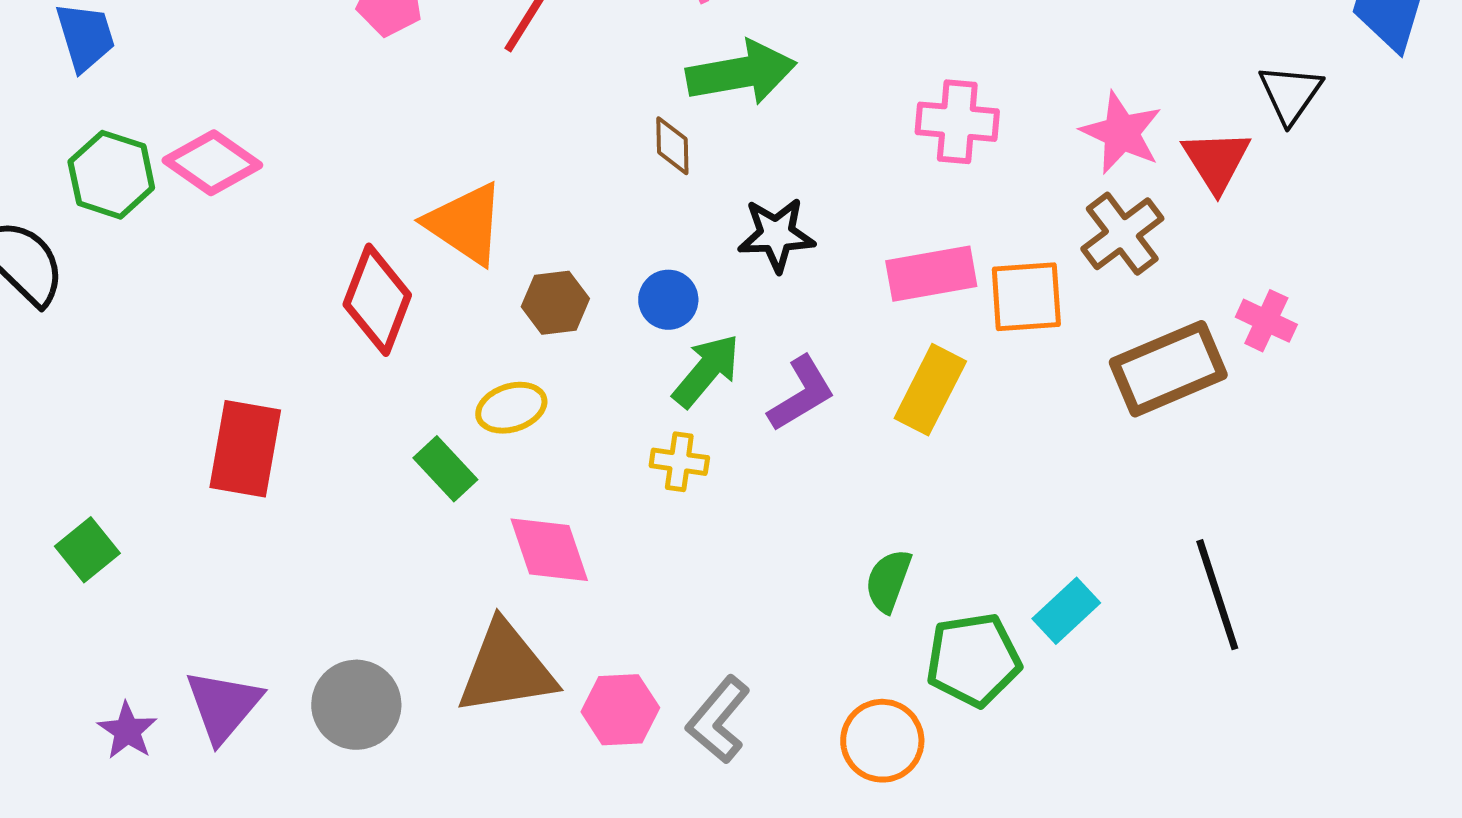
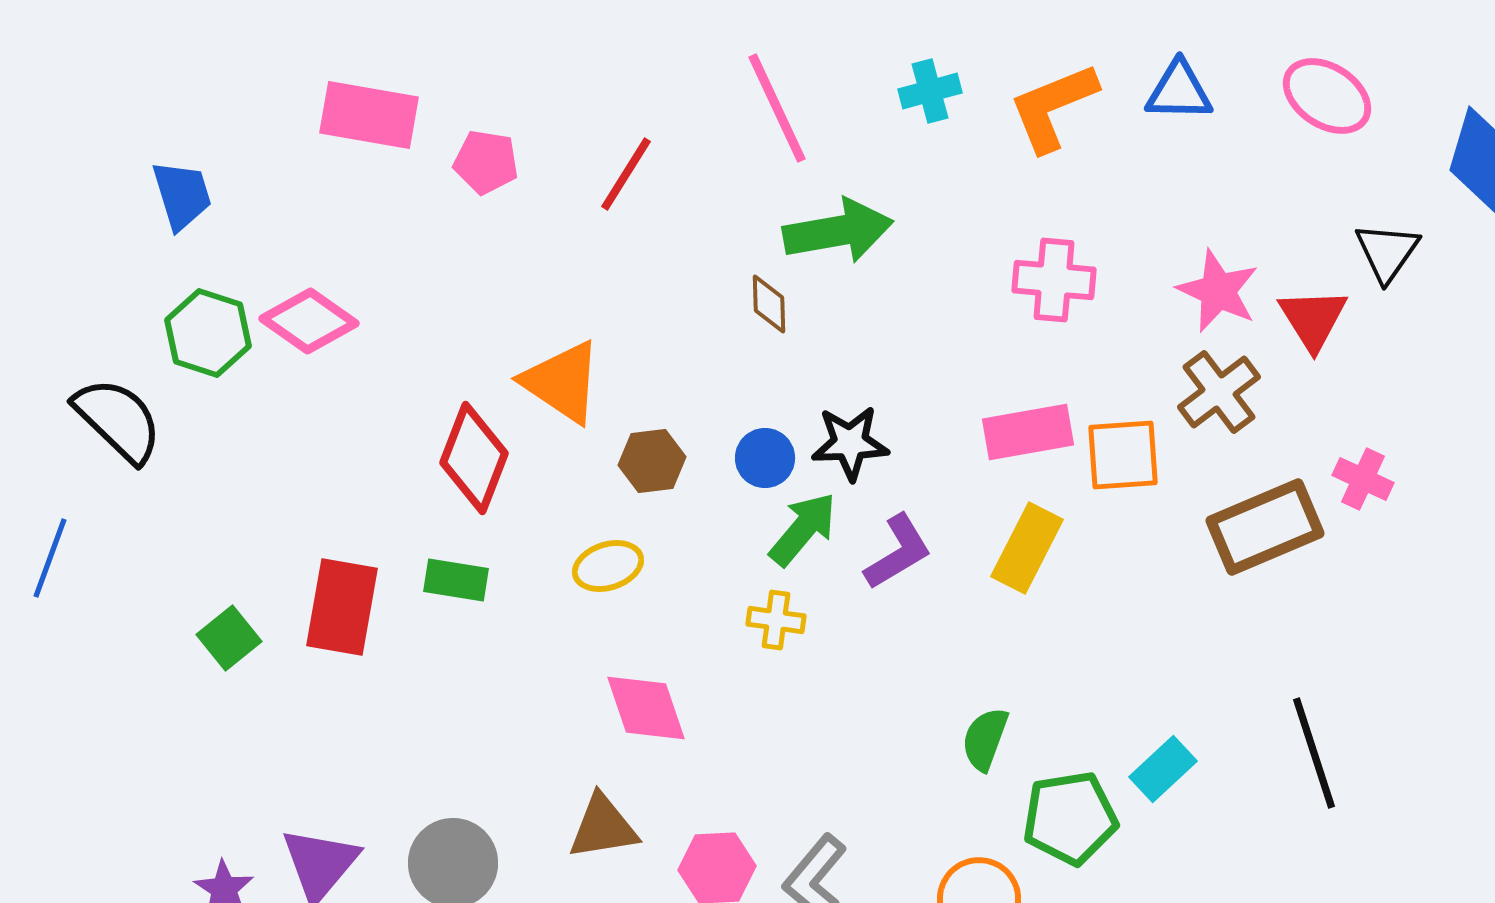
black star: (776, 235) -> (850, 443), moved
green rectangle: (445, 469) -> (456, 580), moved, turned -38
green square: (87, 550) -> (229, 638), moved
brown triangle: (506, 669) -> (603, 827), size x0.7

